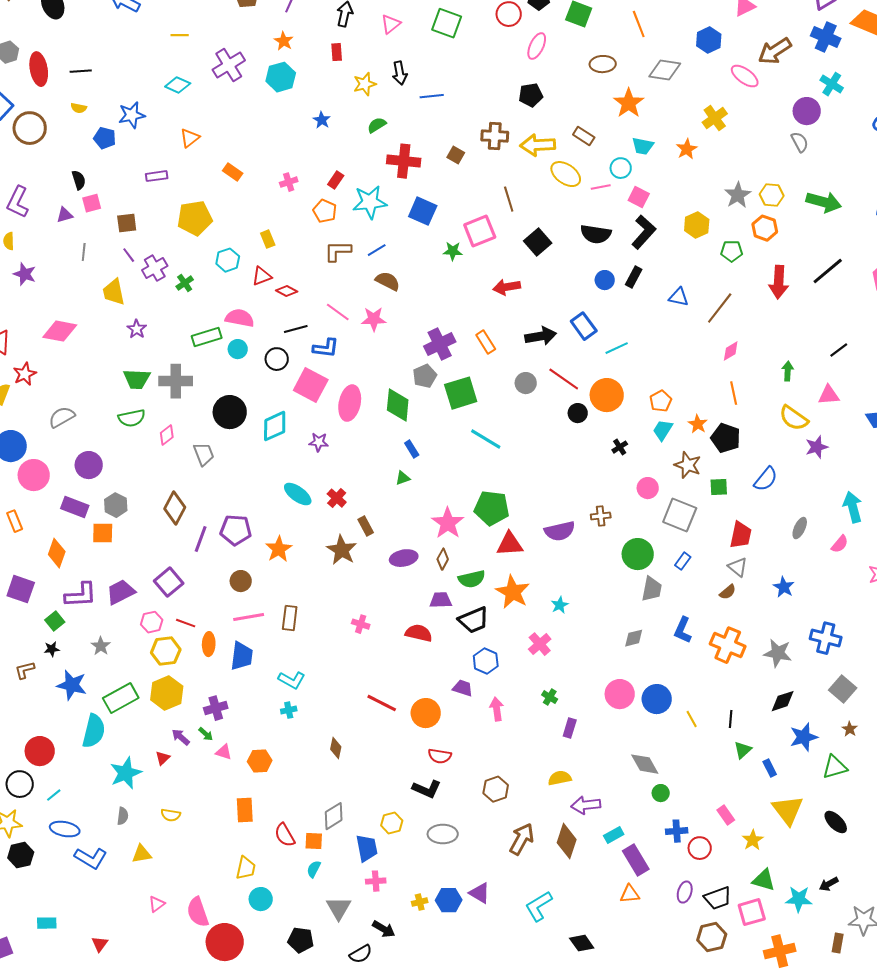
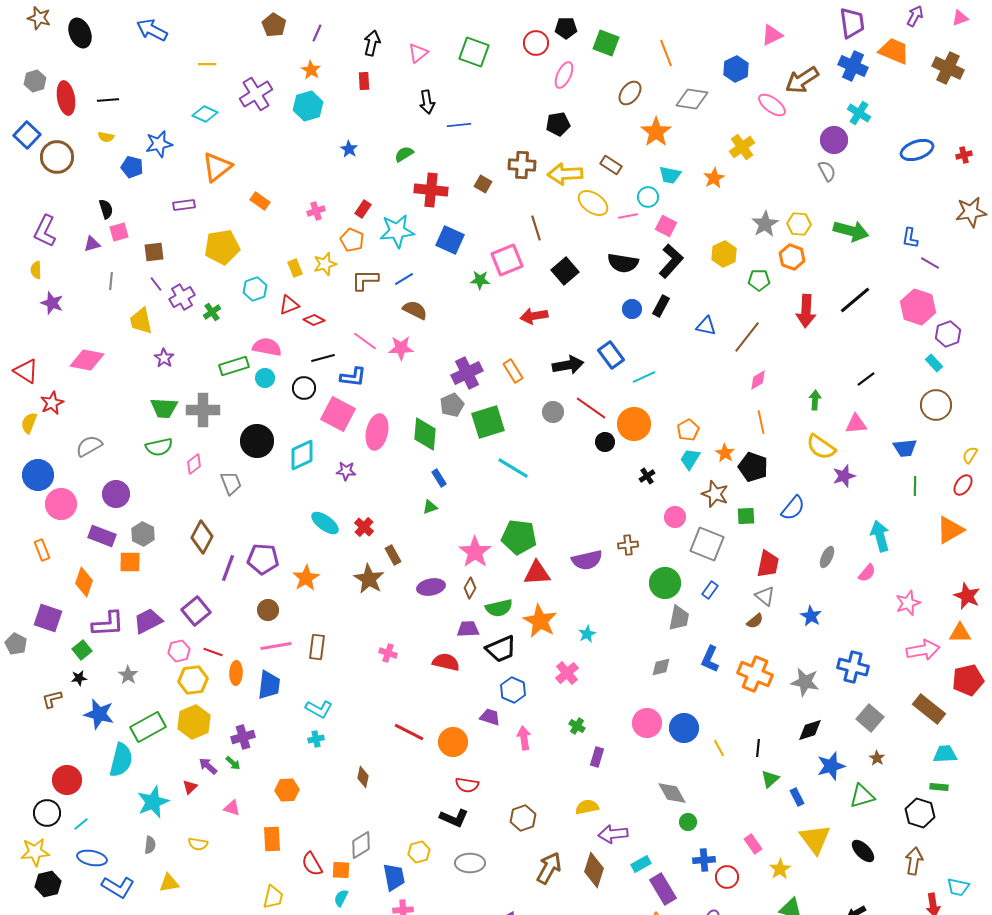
brown ellipse: (603, 64) -> (630, 93), turned -50
yellow star: (365, 84) -> (325, 264), moved
orange triangle: (190, 138) -> (217, 167), size x1.5
pink triangle: (224, 752) -> (232, 808), moved

